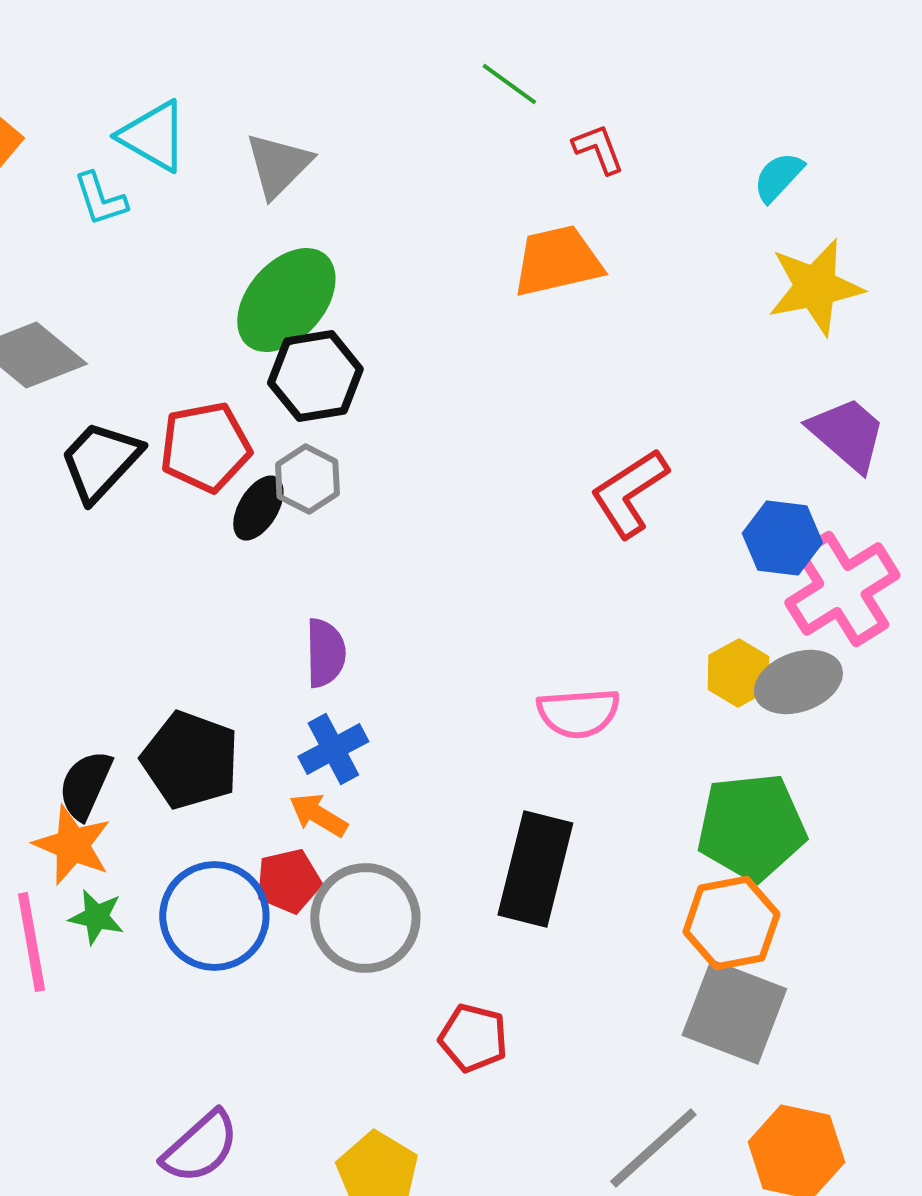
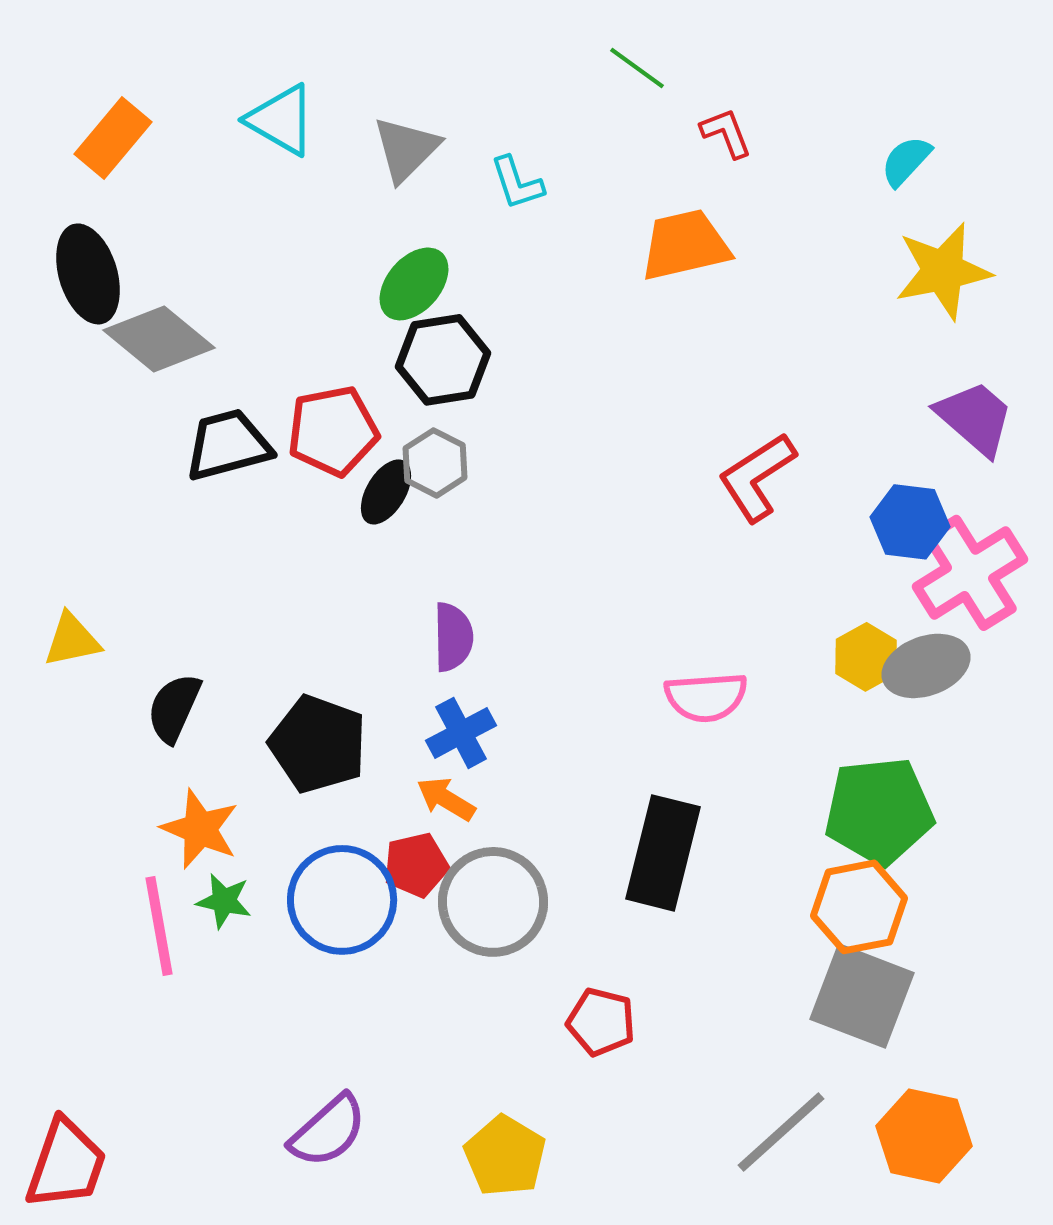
cyan L-shape: (100, 199) -> (517, 183), moved
green ellipse: (286, 300) -> (414, 284), size x0.7
black trapezoid: (100, 461) -> (228, 445), turned 32
black semicircle: (85, 785) -> (174, 708), moved

